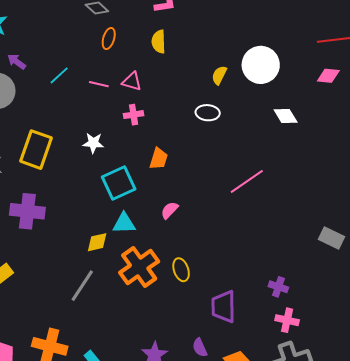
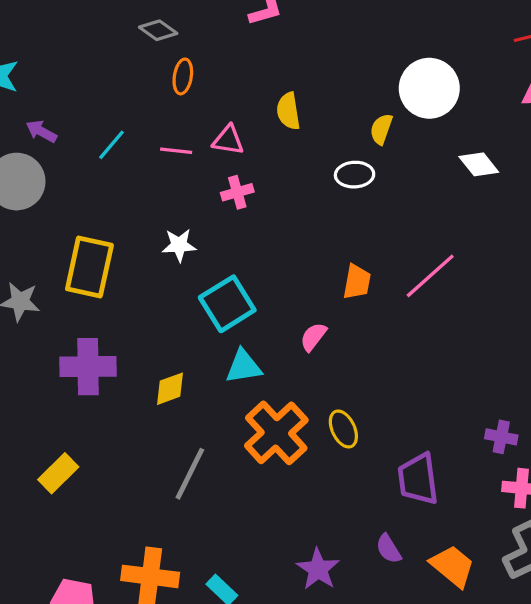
yellow semicircle: (159, 42) -> (288, 111), moved
yellow semicircle: (219, 75) -> (381, 129), moved
orange trapezoid: (159, 159) -> (357, 282), moved
yellow diamond: (97, 242) -> (170, 389), moved

